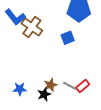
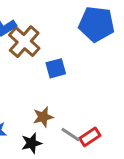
blue square: (68, 38) -> (56, 68), moved
brown star: (51, 85) -> (43, 117), moved

